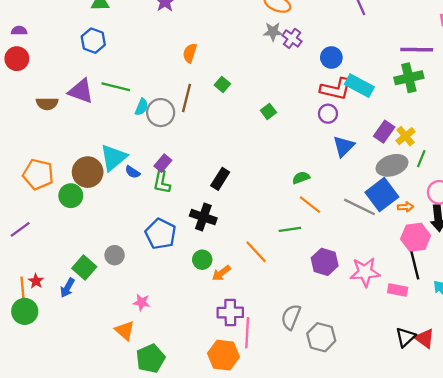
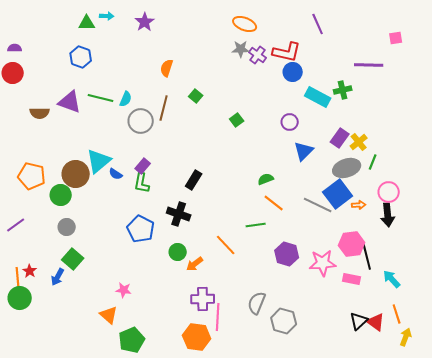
green cross: (409, 78) -> (343, 90), moved, size x0.7
red L-shape: (336, 89) -> (287, 52), moved
cyan semicircle: (142, 107) -> (126, 99), moved
pink hexagon: (416, 237) -> (352, 244), moved
gray circle: (115, 255) -> (67, 227), moved

